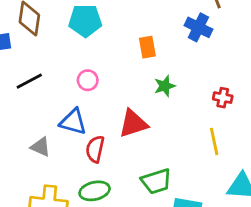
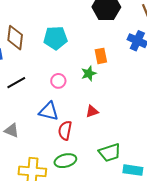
green star: (165, 86) -> (89, 73), moved
red triangle: (133, 124) -> (92, 111), size x0.6
gray triangle: (41, 147) -> (12, 131), moved

